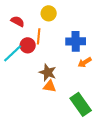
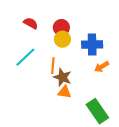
yellow circle: (49, 13) -> (62, 39), moved
orange line: (39, 36) -> (53, 66), moved
red circle: (28, 45) -> (61, 28), moved

